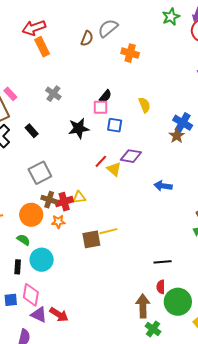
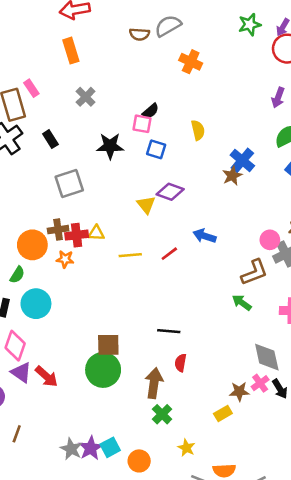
brown semicircle: (87, 38) -> (139, 34), turned 63
orange rectangle: (42, 47) -> (71, 51), moved
red line: (101, 161) -> (169, 254), moved
gray square: (40, 173) -> (69, 183), moved
brown cross: (49, 200) -> (58, 230), turned -35
yellow line: (108, 231) -> (130, 255), moved
brown square: (91, 239) -> (108, 345), moved
green semicircle: (23, 240) -> (17, 275), turned 80
black line: (163, 262) -> (169, 331), moved
green circle: (178, 302) -> (103, 370), moved

